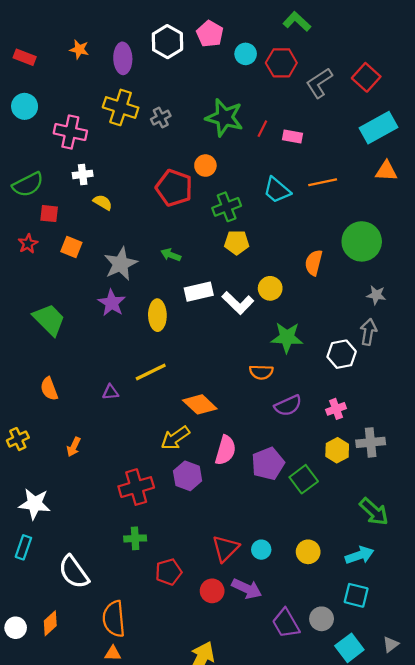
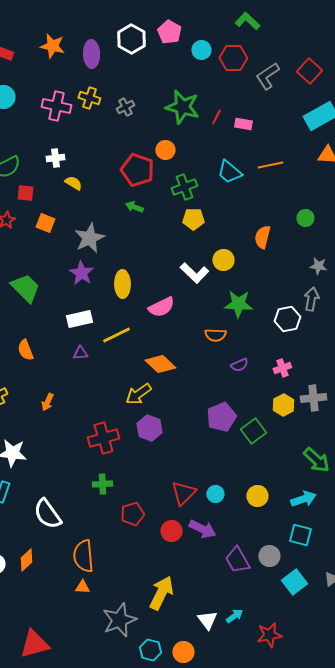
orange star: (79, 49) -> (52, 46), size x1.4
yellow cross: (121, 107) -> (89, 98), size x0.7
pink cross: (70, 132) -> (56, 106), moved
green circle: (362, 241) -> (305, 218), size x0.5
green arrow: (171, 255) -> (134, 207), moved
white rectangle: (199, 292) -> (79, 319), moved
purple semicircle: (288, 406) -> (239, 365), size x0.7
pink semicircle: (226, 450) -> (161, 307), moved, turned 48

